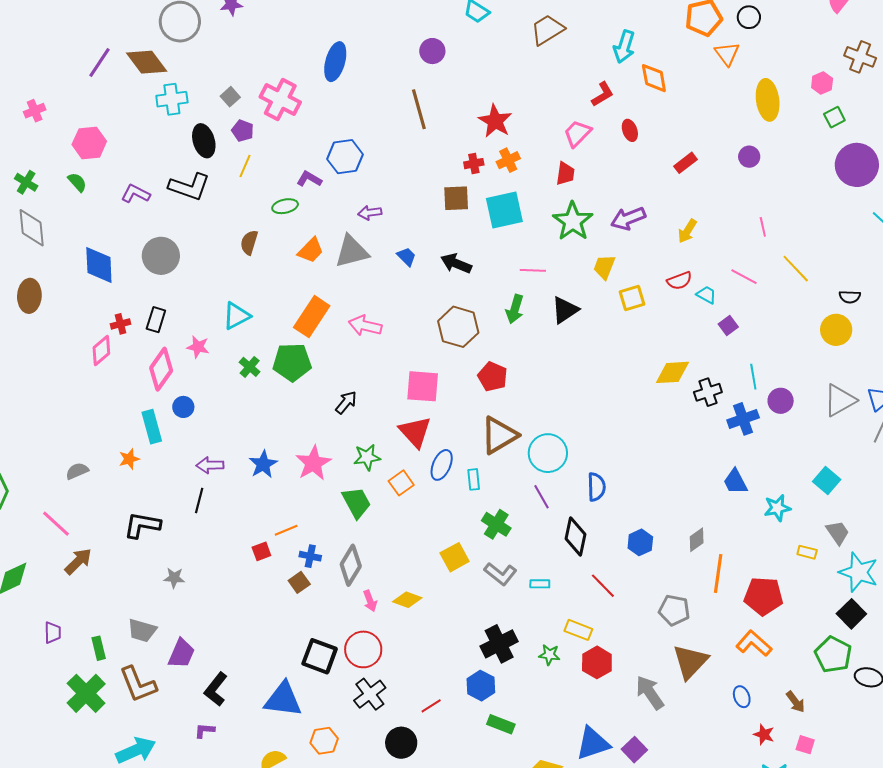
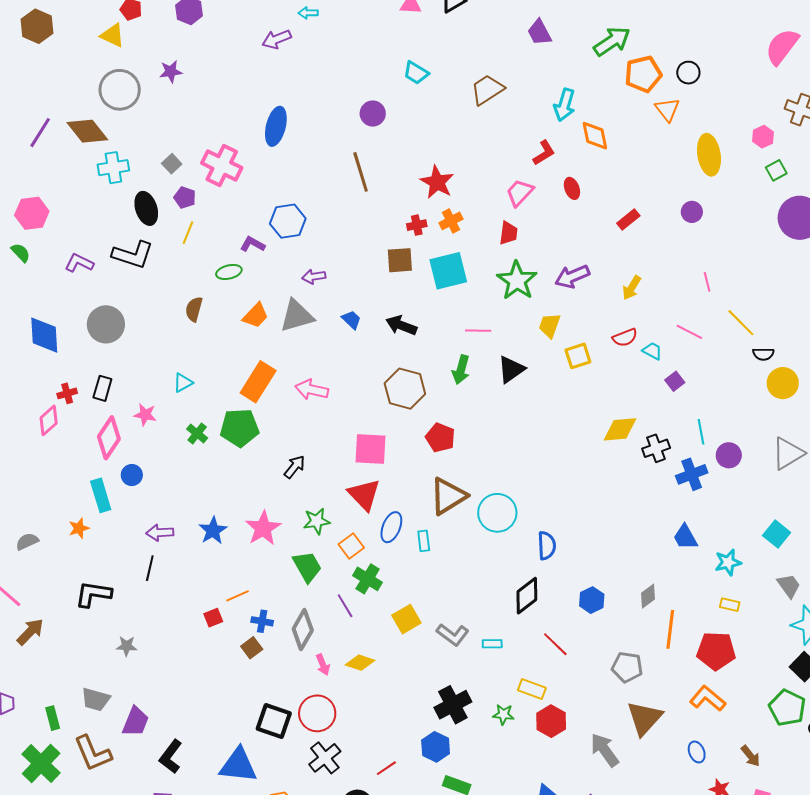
black semicircle: (850, 297) -> (763, 354), moved
cyan triangle: (236, 316) -> (183, 383), size x0.7
purple line: (541, 497) -> (345, 606), moved
green cross: (496, 524) -> (368, 579), moved
black diamond: (576, 536) -> (527, 596), turned 42
yellow rectangle: (807, 552) -> (730, 605), moved

